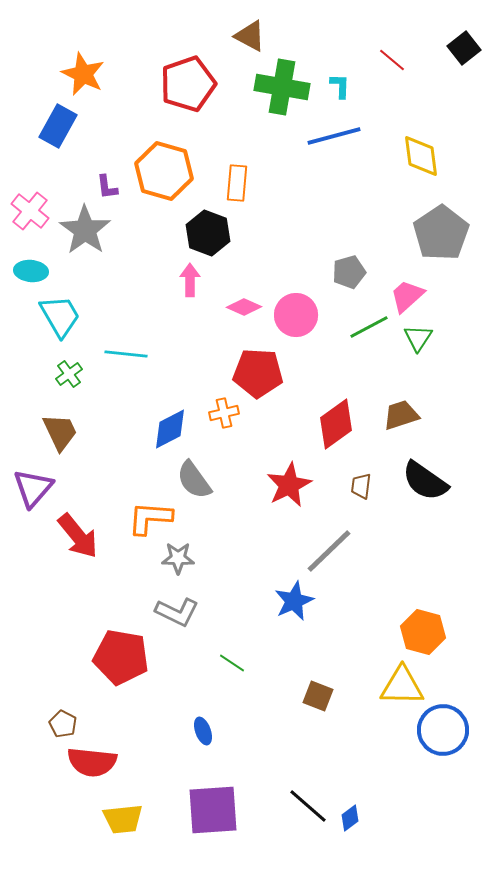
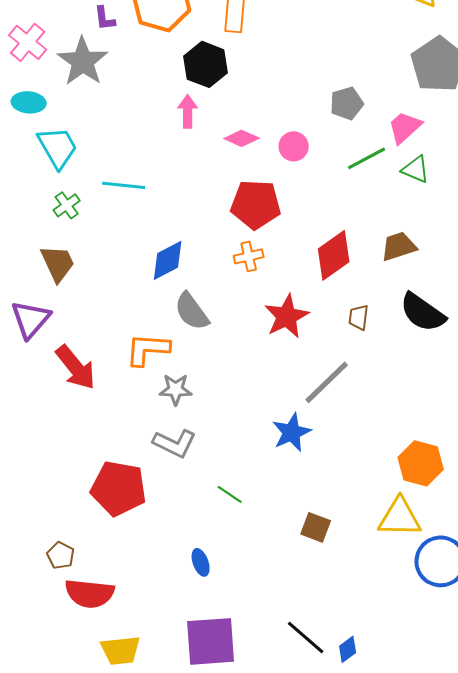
pink circle: (296, 315) -> (294, 146), size x0.7
green triangle: (418, 338) -> (416, 169), turned -40
orange cross: (224, 413) -> (249, 256), moved

